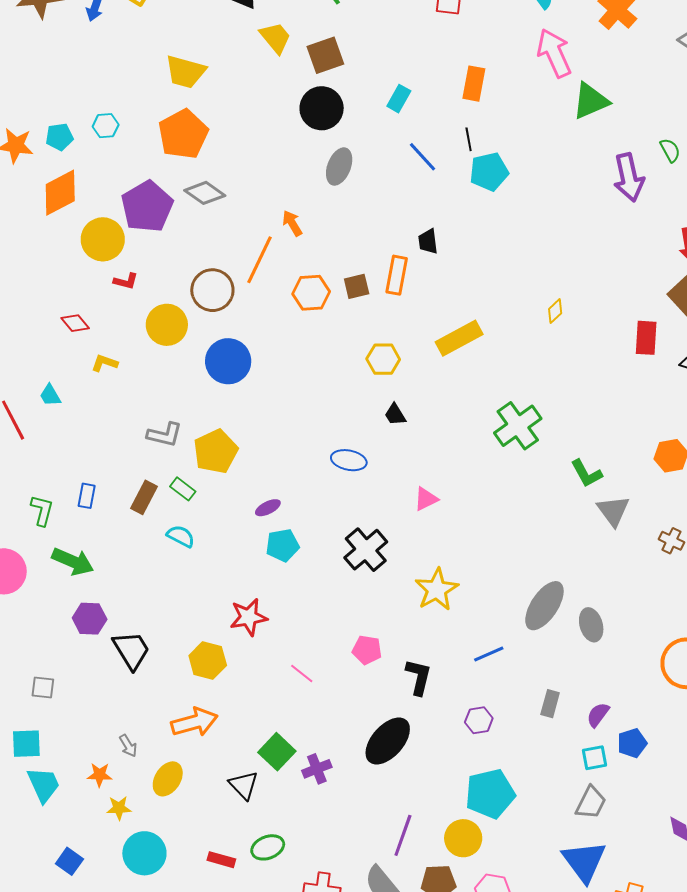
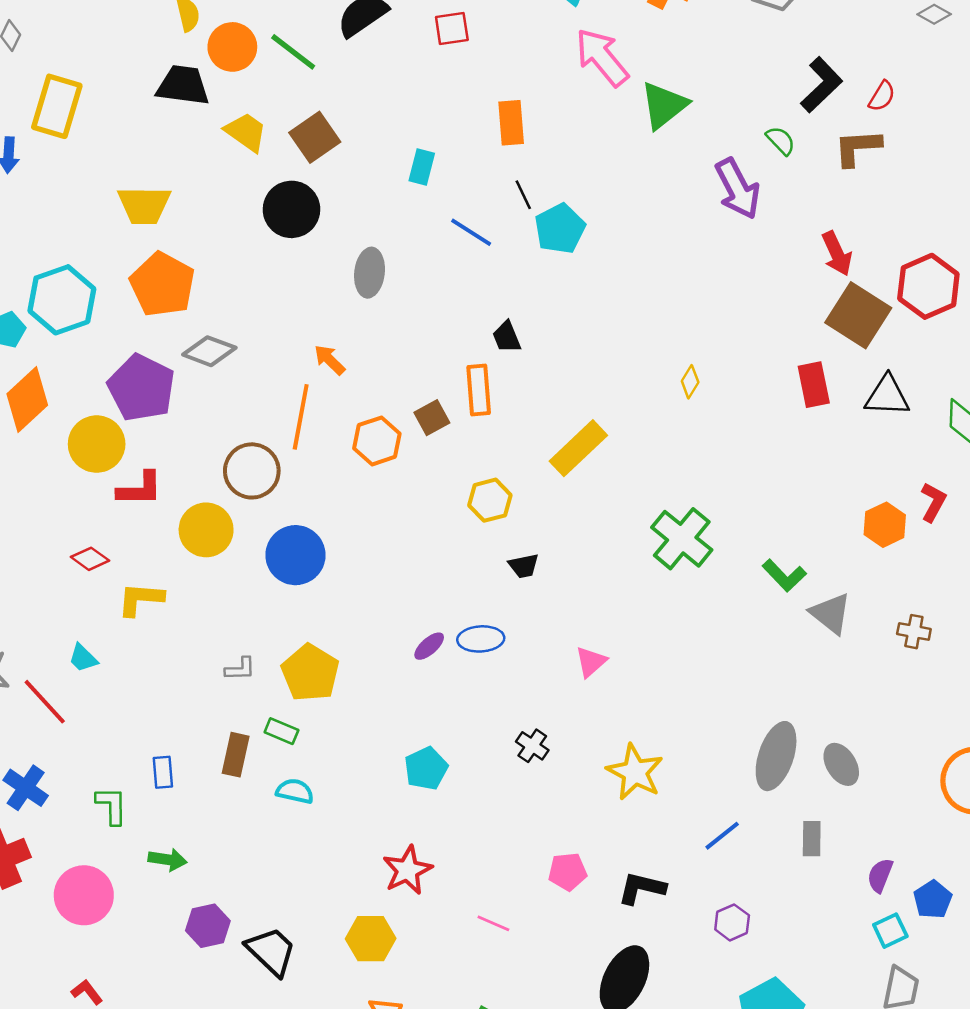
black circle: (322, 108) -> (291, 209), moved
cyan hexagon: (106, 126) -> (62, 300), size x2.0
red L-shape: (126, 281) -> (140, 489), size x1.5
yellow L-shape: (104, 363) -> (141, 599), size x1.4
black trapezoid: (395, 414) -> (524, 566), turned -55
gray L-shape: (165, 435) -> (240, 669), size x0.7
purple ellipse: (268, 508) -> (429, 646), moved
black cross: (366, 550) -> (532, 746), size x0.6
green arrow: (73, 561) -> (168, 860), size x0.7
black L-shape: (419, 677) -> (642, 888), turned -75
gray rectangle: (550, 704) -> (812, 839), moved

